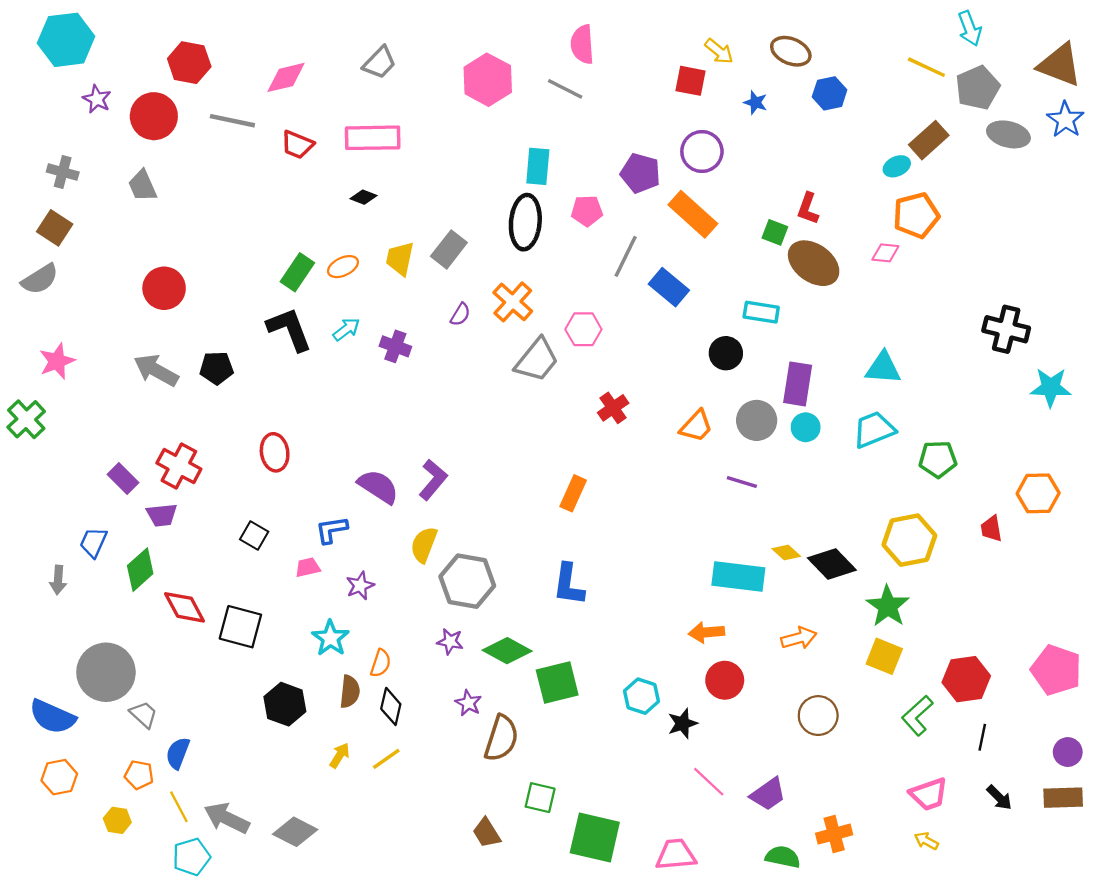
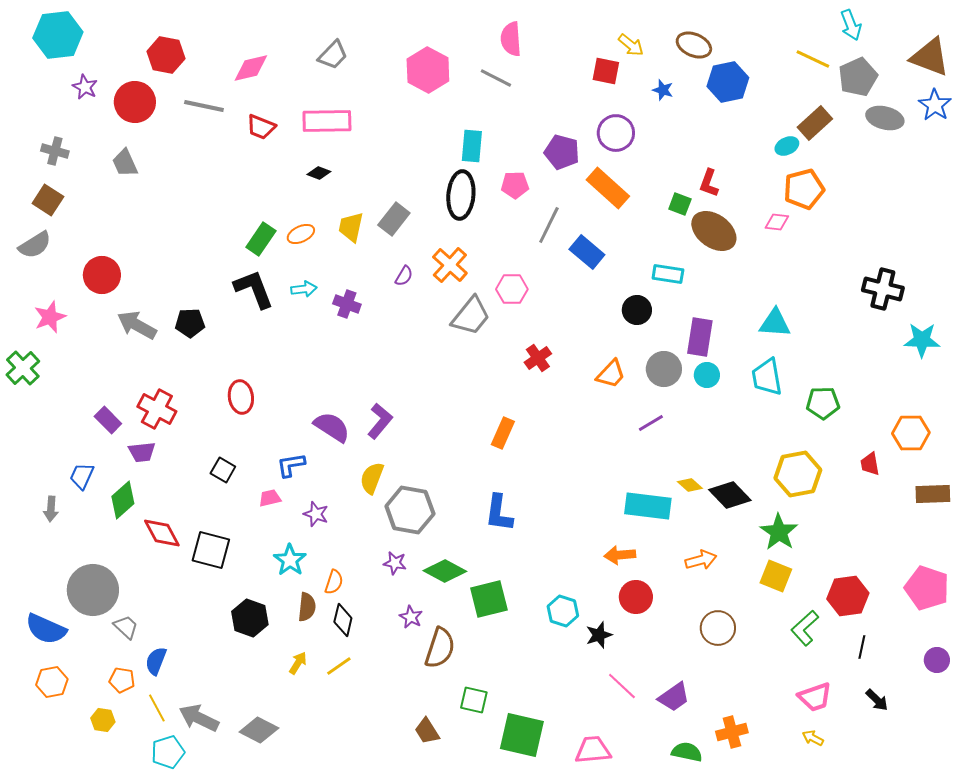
blue hexagon: (830, 93) -> (728, 82), size x1.4
red circle: (164, 288) -> (102, 275), moved
cyan arrow: (346, 329) -> (304, 289), turned 30
cyan trapezoid: (874, 430) -> (767, 377), turned -78
purple line: (742, 482) -> (651, 423), turned -48
purple star: (360, 586) -> (316, 514), turned -30
brown rectangle: (1063, 798) -> (933, 494), moved

